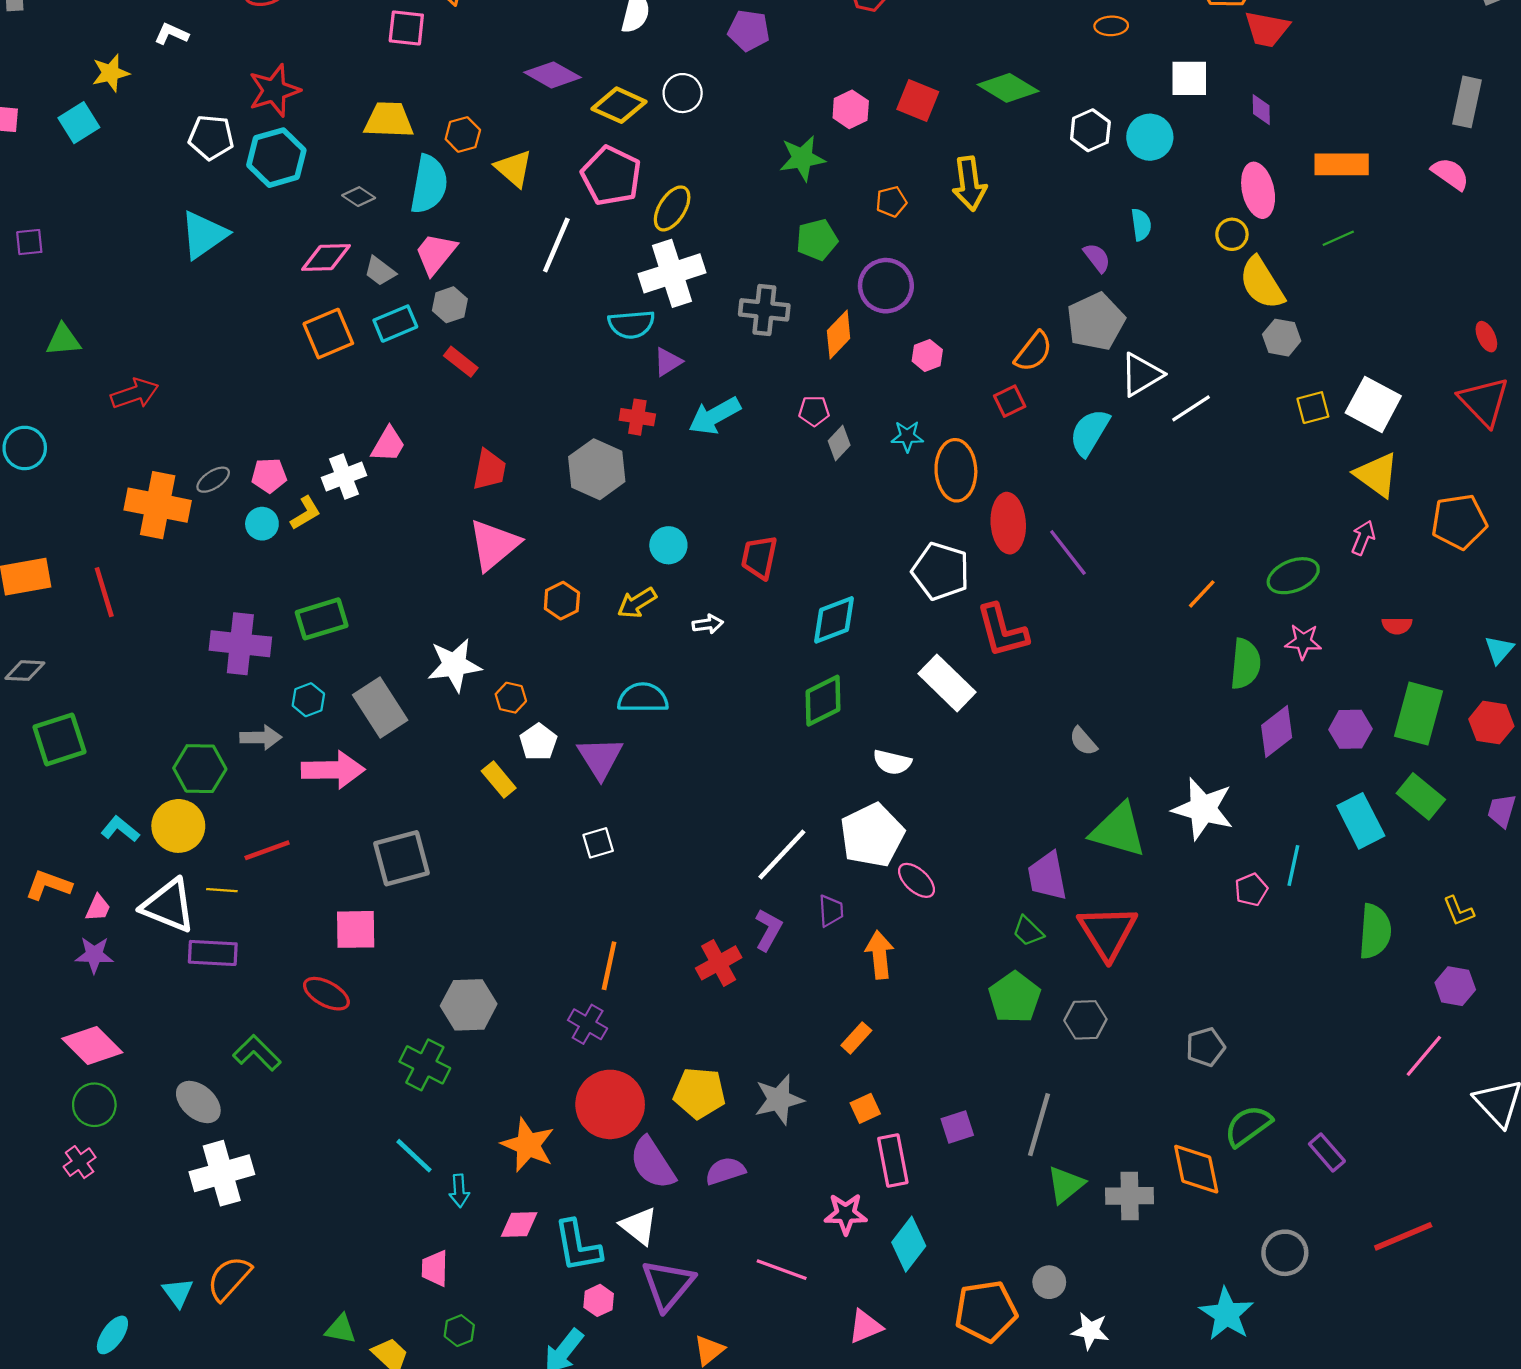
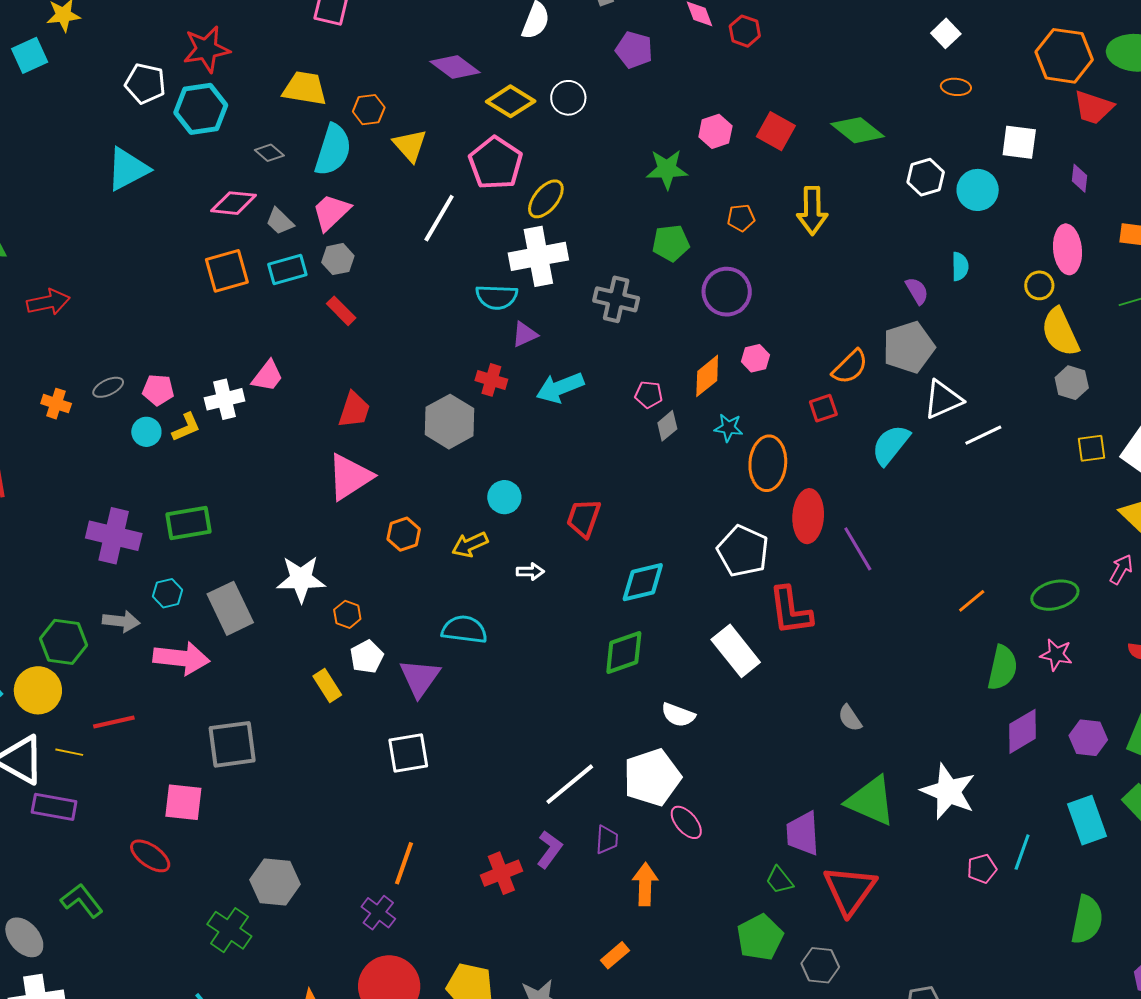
orange diamond: (839, 334) -> (707, 376), moved
orange cross: (158, 505) -> (56, 404), size x0.5
white square: (598, 843) -> (408, 753), size x1.5

